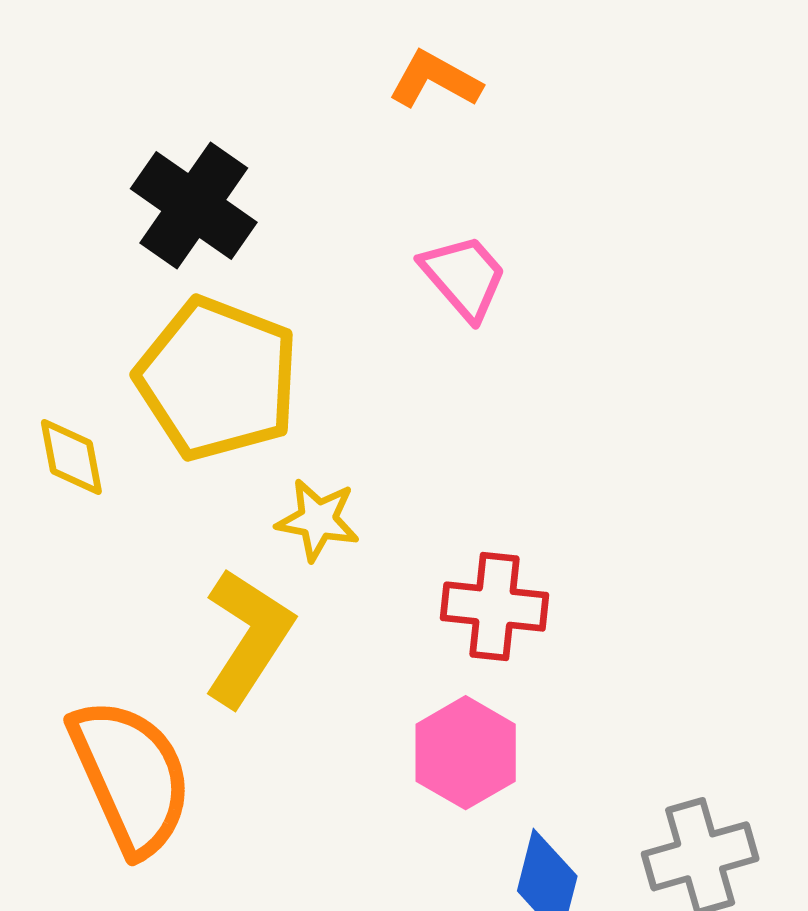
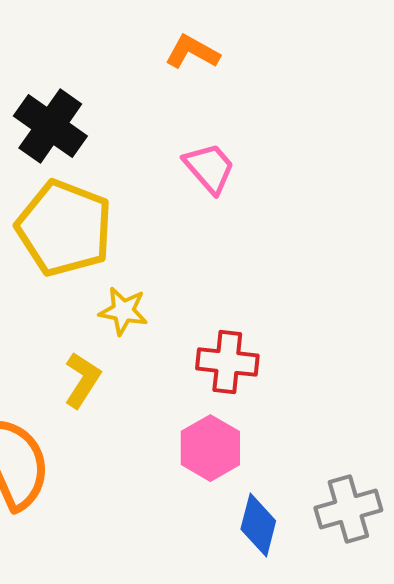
yellow L-shape: (248, 637) -> (82, 380), size x0.7

